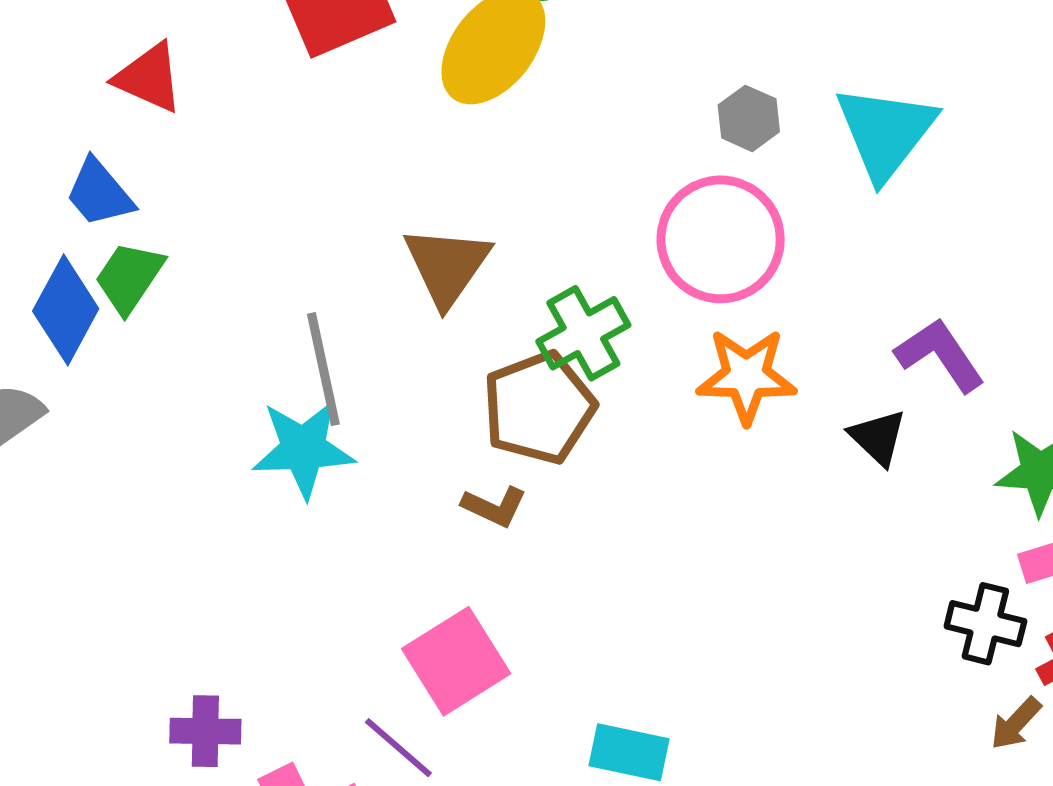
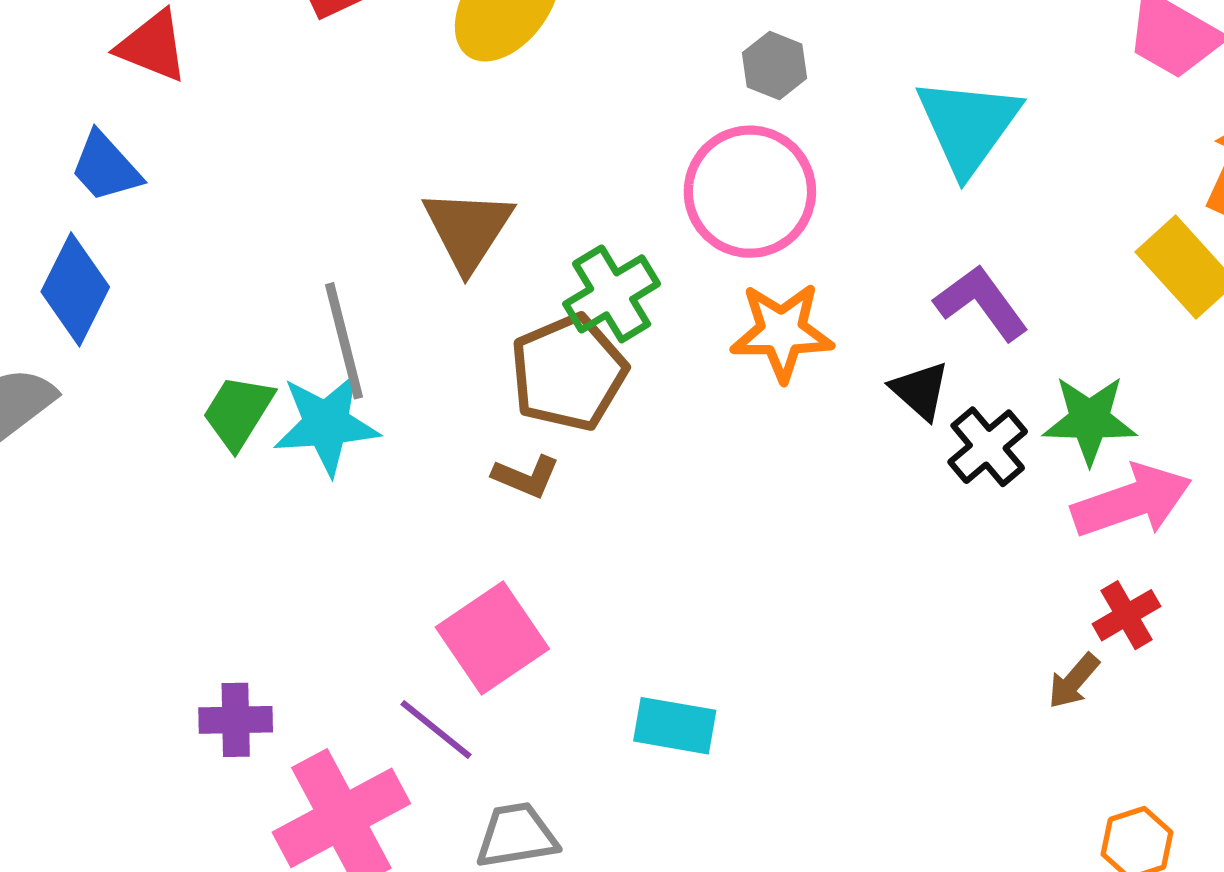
cyan triangle: (885, 132) -> (968, 125), moved
green trapezoid: (129, 277) -> (238, 412), moved
black cross: (985, 624) -> (988, 447), moved, turned 38

